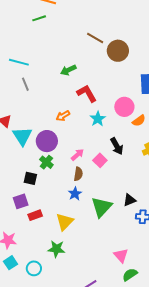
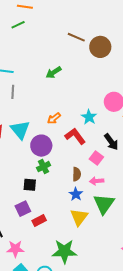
gray line: (25, 84) -> (13, 92), turned 32
red L-shape: (87, 93) -> (75, 136), moved
cyan triangle: (22, 136) -> (20, 130), moved
pink arrow: (77, 155) -> (97, 181), moved, turned -136
green cross: (46, 162) -> (44, 167), turned 32
yellow triangle: (65, 222) -> (79, 217), moved
green star: (56, 249) -> (64, 251), size x1.4

